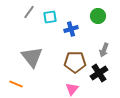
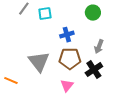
blue cross: (71, 29) -> (67, 35), moved
gray triangle: (32, 57) -> (39, 62), moved

